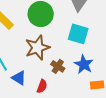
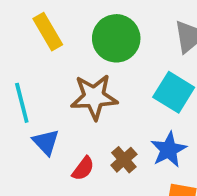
brown cross: (58, 66) -> (124, 160), moved

